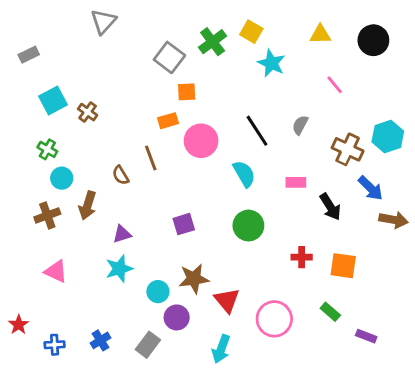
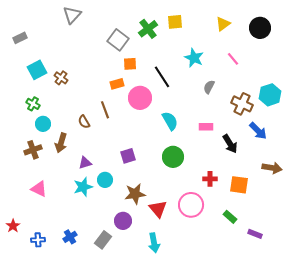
yellow square: (251, 32) -> (175, 22), turned -35
yellow triangle: (320, 34) -> (223, 24), turned -35
cyan star: (271, 63) -> (194, 58), moved
black line: (257, 131) -> (162, 77), moved
brown arrow: (394, 220) -> (272, 168), moved
cyan circle: (158, 292) -> (105, 180), moved
pink circle: (274, 319) -> (191, 205), moved
cyan arrow: (221, 349) -> (154, 243), turned -30

